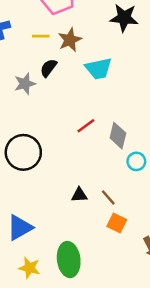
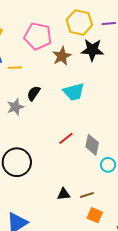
yellow line: (41, 36) -> (15, 68), moved
brown star: (70, 40) -> (62, 56), moved
brown line: (108, 197) -> (87, 195), turned -64

